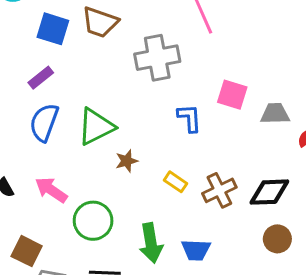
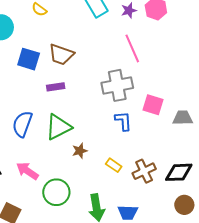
gray cross: (157, 58) -> (117, 85), moved
purple rectangle: (41, 78) -> (56, 87), moved, turned 30

